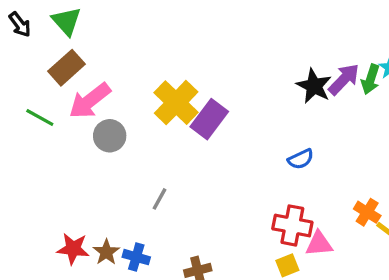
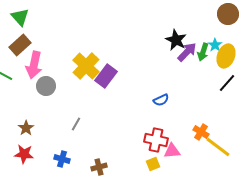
black star: (314, 86) -> (176, 40), moved
pink arrow: (90, 101) -> (34, 65), turned -40
brown star: (106, 252) -> (26, 128), moved

